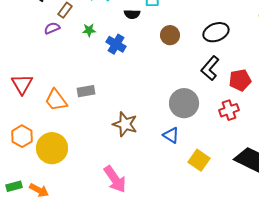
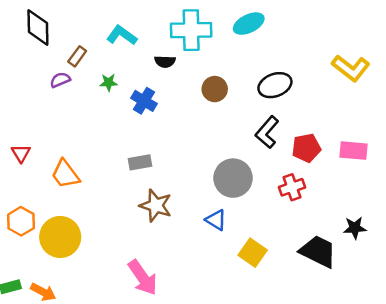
red triangle: (22, 84) -> (21, 153), size x0.7
gray rectangle: (86, 91) -> (140, 162), moved

